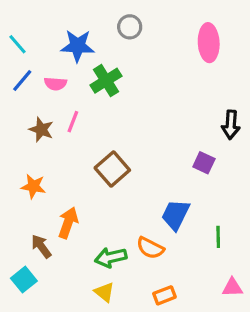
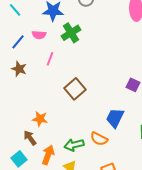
blue line: (22, 81) -> (18, 42), moved
brown star: (41, 130) -> (19, 69), moved
orange star: (33, 186) -> (40, 119), moved
orange arrow: (68, 223) -> (48, 155), moved

